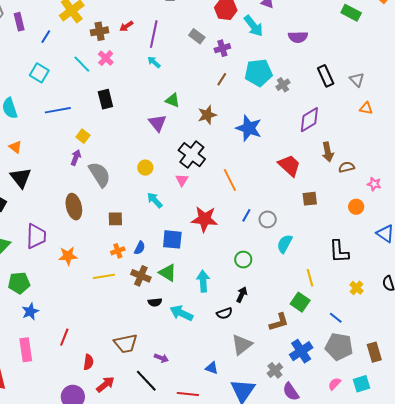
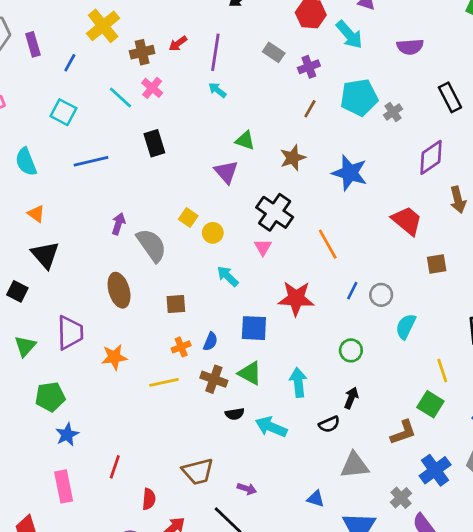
yellow square: (83, 136) -> (188, 217), moved
gray triangle: (242, 345) -> (355, 465), turned 35

